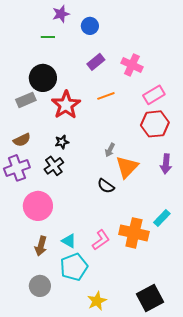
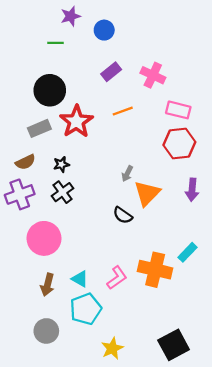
pink rectangle: (154, 95) -> (178, 110), turned 45
gray rectangle: (26, 100) -> (39, 128), moved
black star: (62, 142) -> (61, 164), moved

